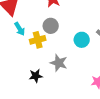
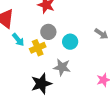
cyan circle: (82, 40) -> (70, 42), moved
black star: (36, 76) -> (41, 84), size x1.5

